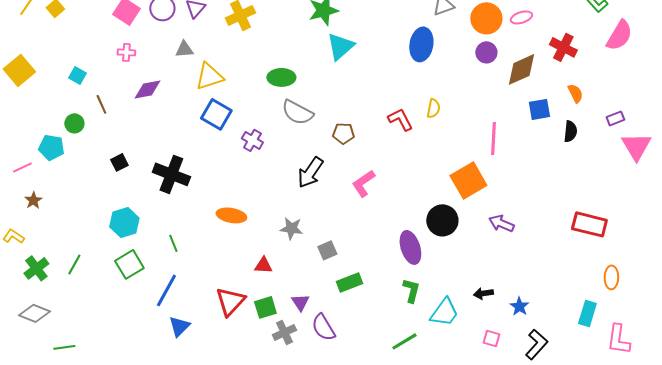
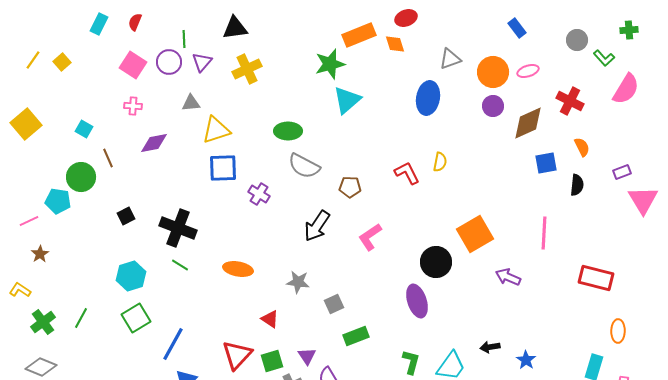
blue square: (216, 114) -> (223, 168), turned -32
green circle: (74, 123) -> (81, 177), size x1.5
pink line: (493, 138) -> (544, 233), moved
black circle: (442, 220) -> (436, 262), moved
green line: (173, 243) -> (180, 265), moved, turned -36
red triangle: (263, 265) -> (270, 319), turned 30
green L-shape: (411, 290) -> (411, 362), moved

